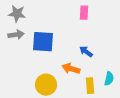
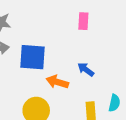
orange arrow: (71, 69) -> (57, 82), moved

